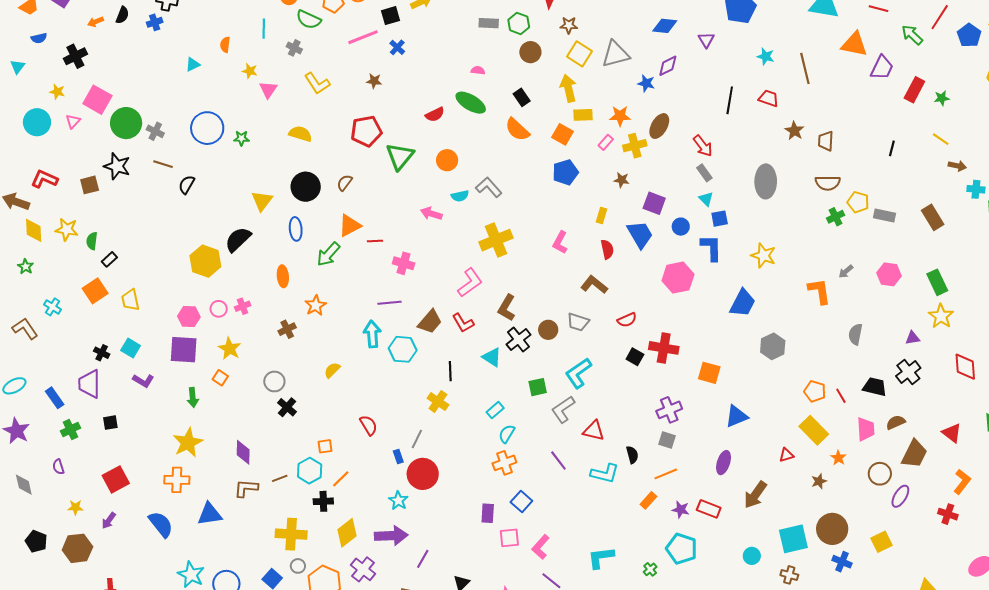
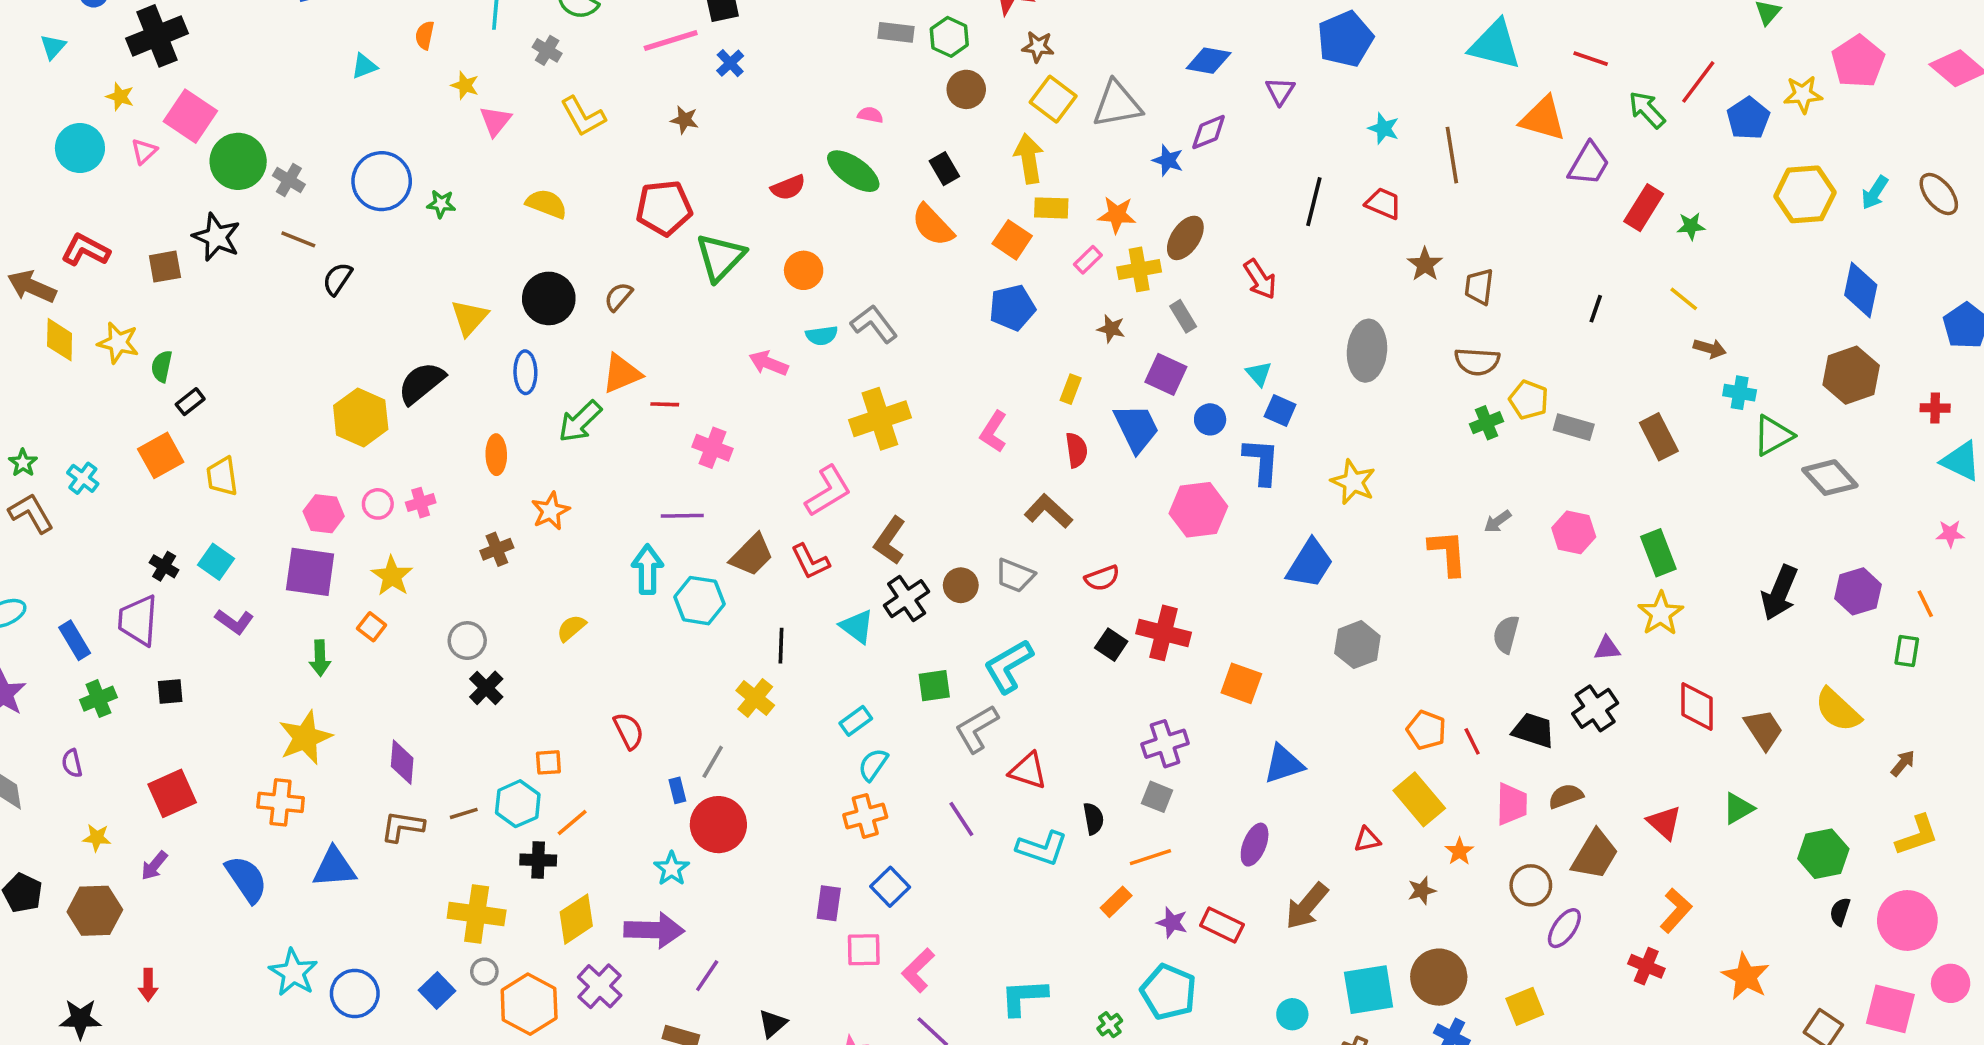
black cross: (75, 56) -> (157, 36), size x1.4
gray rectangle: (704, 173) -> (1183, 316), moved
blue square: (720, 219) -> (1280, 410), turned 30
green star: (26, 267) -> (23, 463), moved

